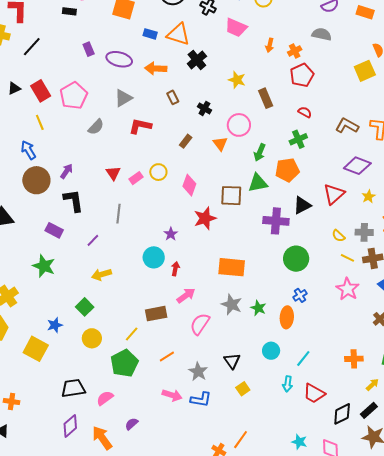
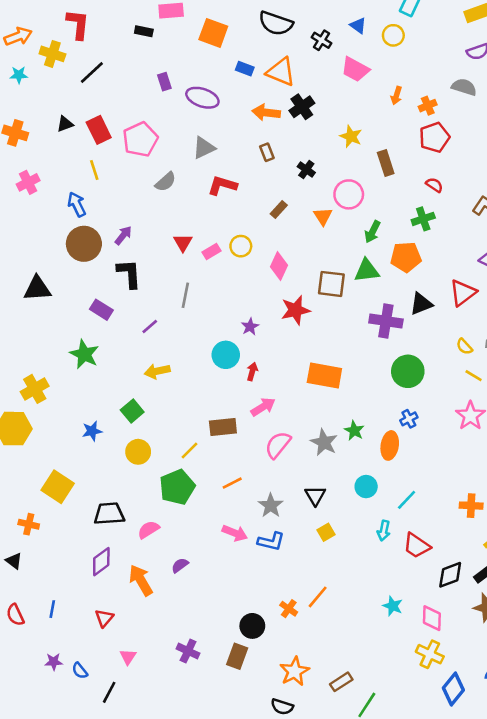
orange arrow: (156, 68) -> (266, 112), moved
gray star: (232, 305) -> (324, 442), moved
yellow square: (36, 349) -> (58, 487), moved

